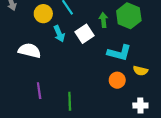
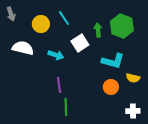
cyan arrow: (59, 34) -> (56, 55), moved, turned -49
white semicircle: (30, 51) -> (23, 48), moved
purple line: (39, 91) -> (59, 85), moved

